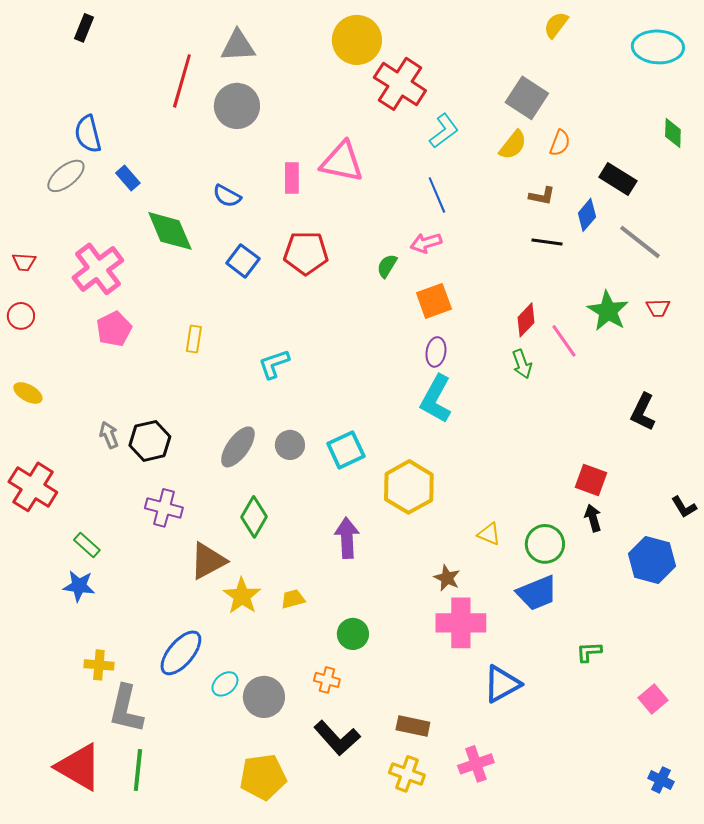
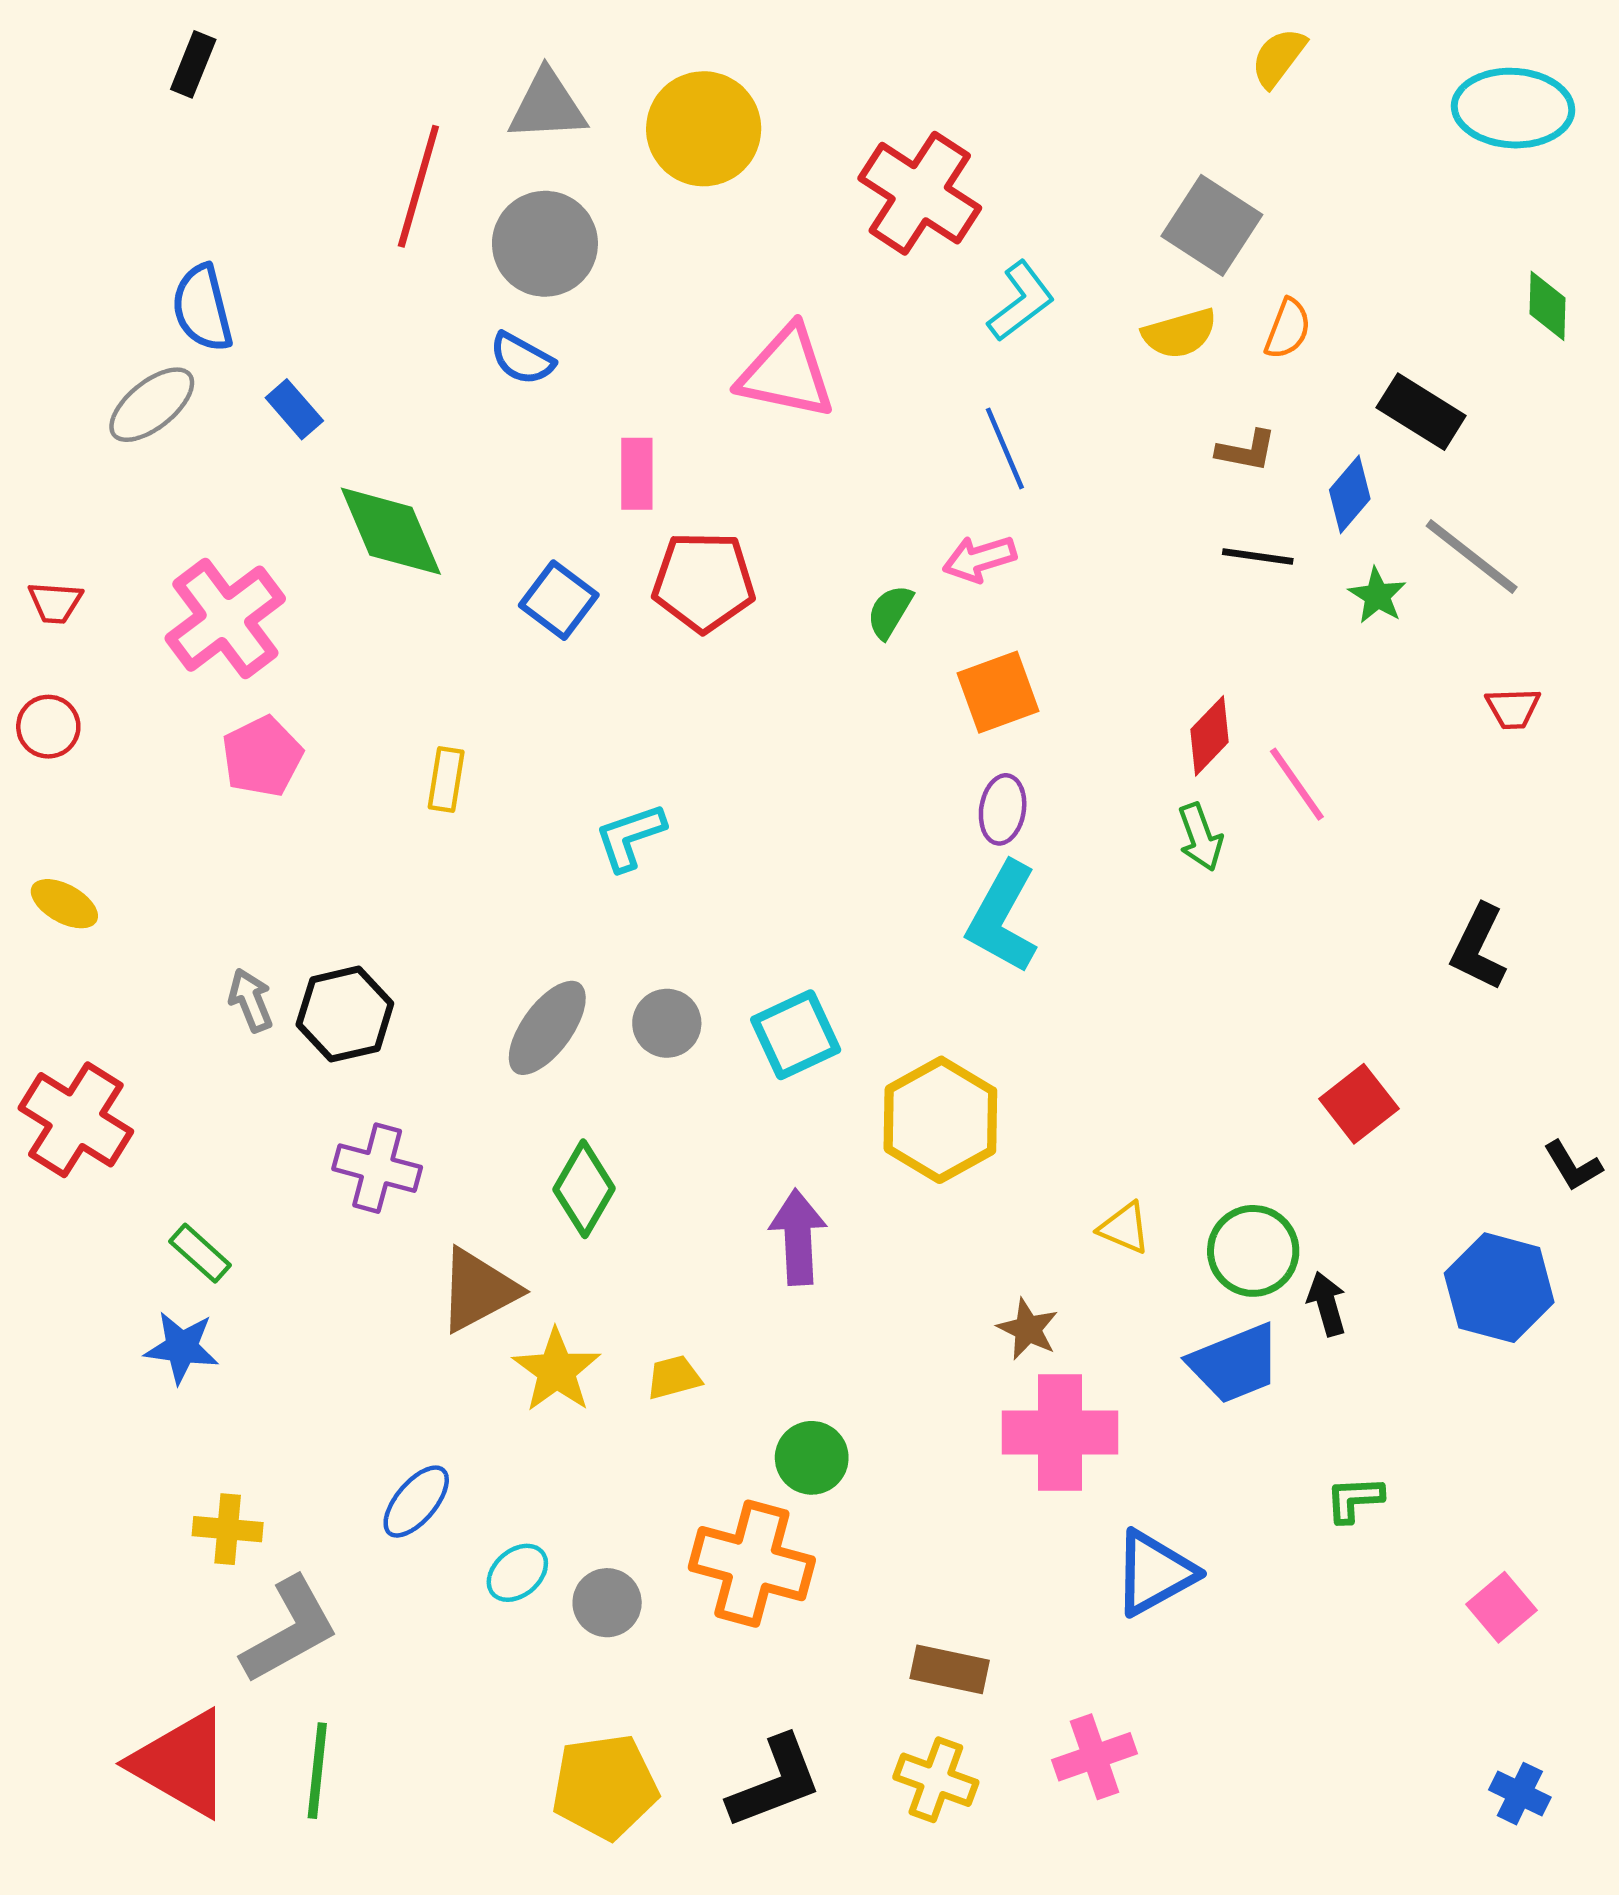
yellow circle: (357, 40) -> (704, 129), moved
yellow semicircle: (513, 145) -> (1180, 333), turned 36
pink rectangle: (292, 178) -> (637, 474), moved
blue semicircle: (227, 196) -> (522, 359), moved
green star: (608, 311) -> (1377, 596), moved, size x0.6
red square: (591, 480) -> (1359, 1104), turned 32
black arrow: (593, 518) -> (1327, 1304), moved
blue ellipse: (181, 653) -> (416, 1502), size x0.7
orange cross: (327, 680) -> (752, 1564), size x2.0
gray circle: (264, 697) -> (607, 1603), size x0.7
gray L-shape: (126, 709) -> (290, 1630), turned -132
black L-shape: (337, 738) -> (775, 1782), moved, turned -69

